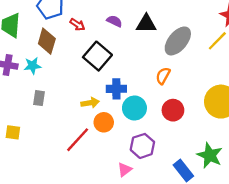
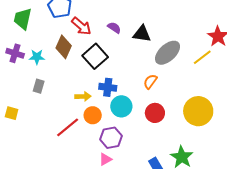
red arrow: (77, 25) -> (81, 26), size x1.5
brown diamond: (47, 41) -> (64, 47), moved
purple hexagon: (142, 146) -> (111, 138), moved

